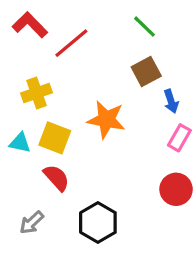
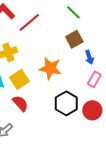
yellow square: (55, 138) -> (19, 79), turned 36
black hexagon: (98, 223) -> (66, 103), moved

